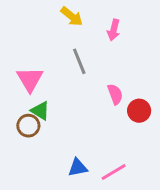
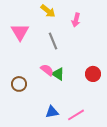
pink triangle: (30, 79) -> (20, 32), moved
pink semicircle: (115, 94) -> (47, 70), moved, turned -32
green triangle: (40, 111) -> (58, 74), moved

